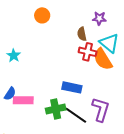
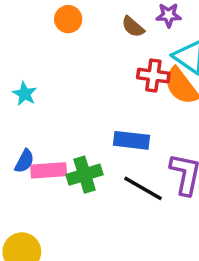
brown semicircle: (82, 34) -> (133, 27), moved, turned -32
green cross: (56, 109) -> (85, 175), moved

